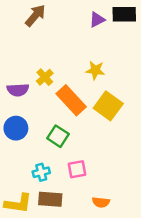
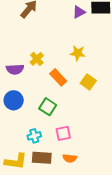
orange rectangle: (71, 100) -> (58, 77), size x0.7
yellow square: (108, 106) -> (88, 82), size x0.7
orange semicircle: (101, 202) -> (70, 158), moved

